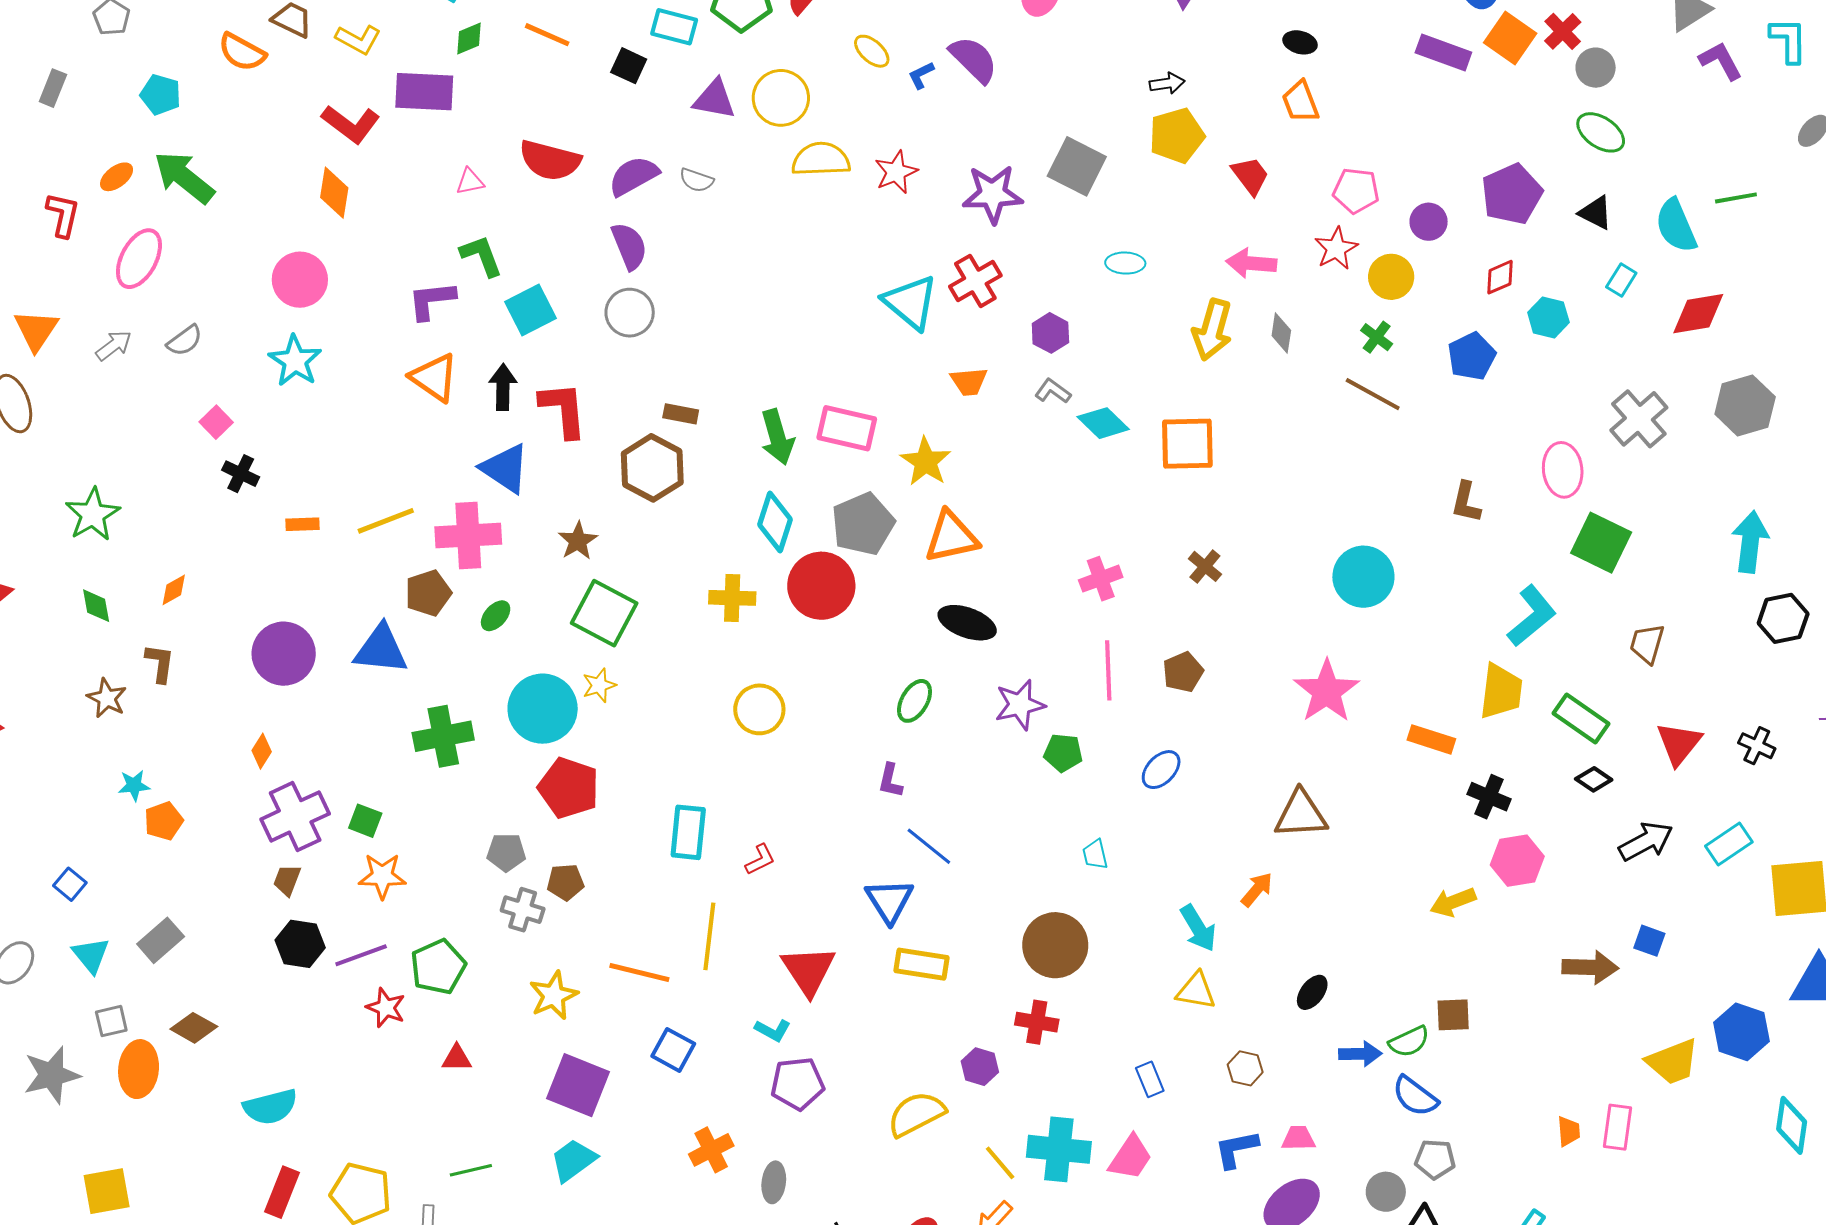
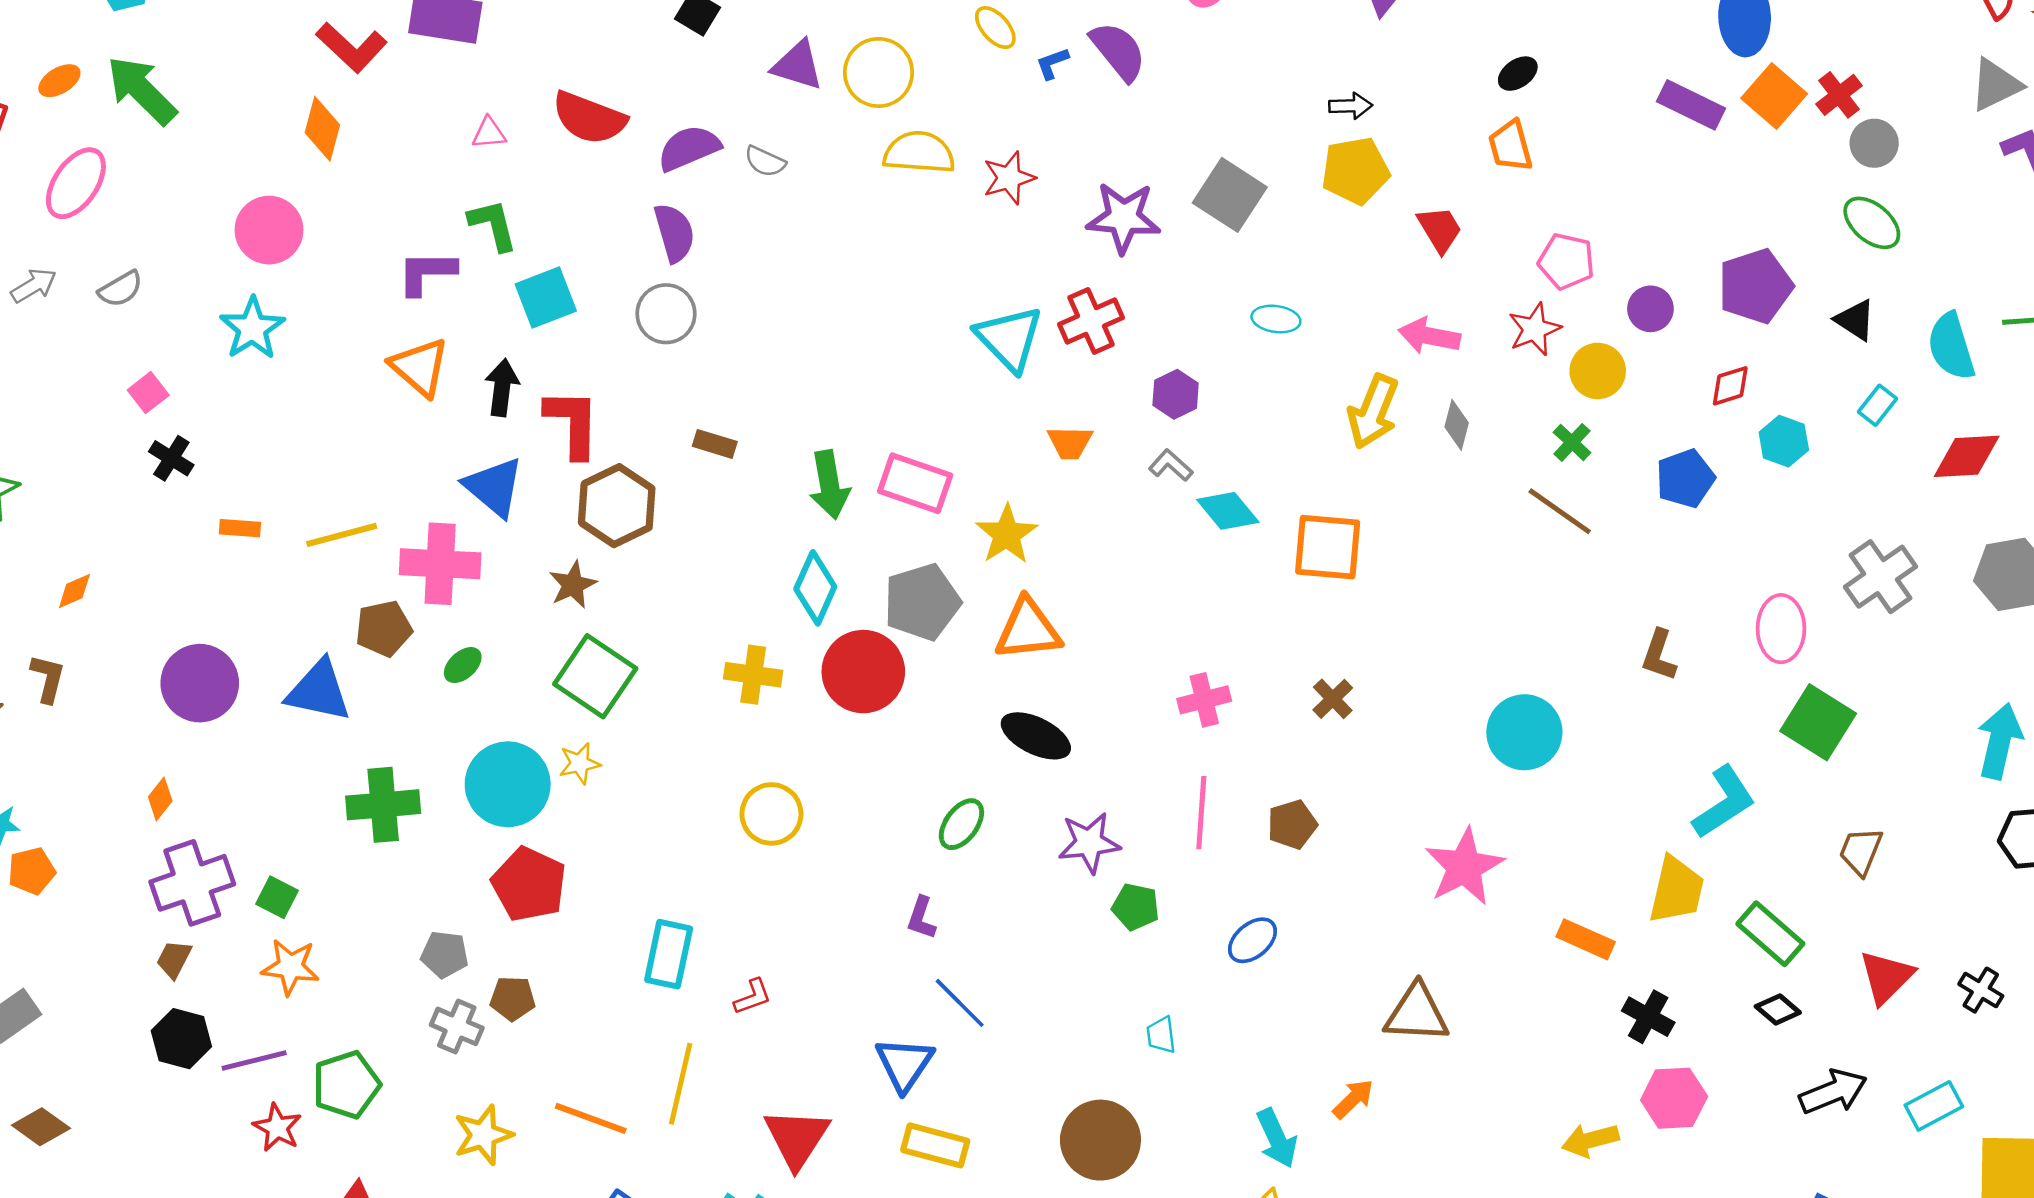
black ellipse: (1300, 42) -> (1518, 74), turned -56
brown hexagon: (652, 468) -> (617, 506), moved

